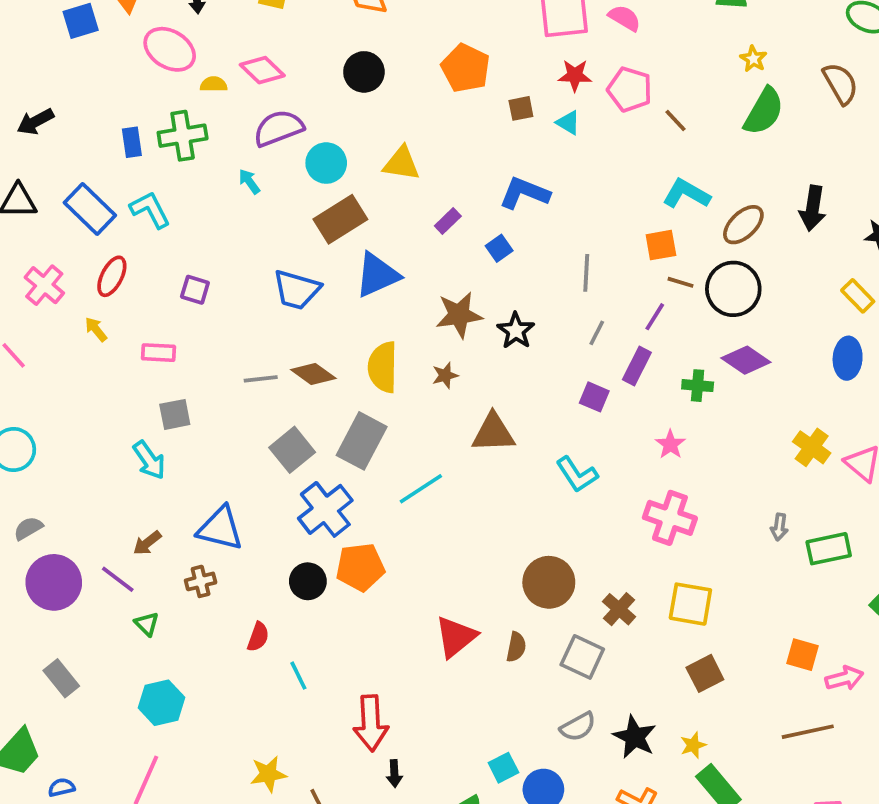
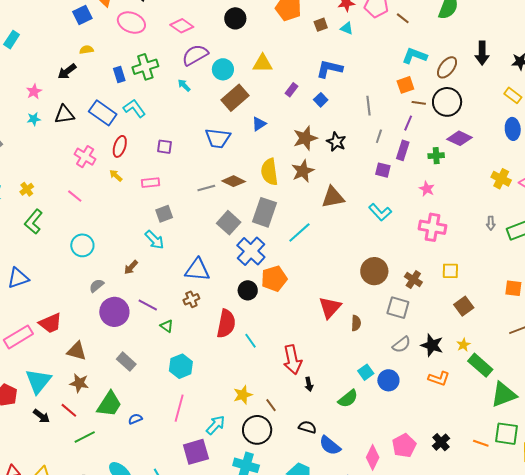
yellow semicircle: (214, 84) -> (86, 50), moved
blue triangle: (377, 275) -> (259, 124), size x0.6
brown star: (445, 375) -> (303, 171), size x1.6
brown arrow: (147, 543) -> (131, 267), moved
yellow square: (690, 604) -> (450, 271), size x0.7
red semicircle: (258, 637) -> (226, 324), size x1.8
brown semicircle: (516, 647) -> (356, 323), moved

